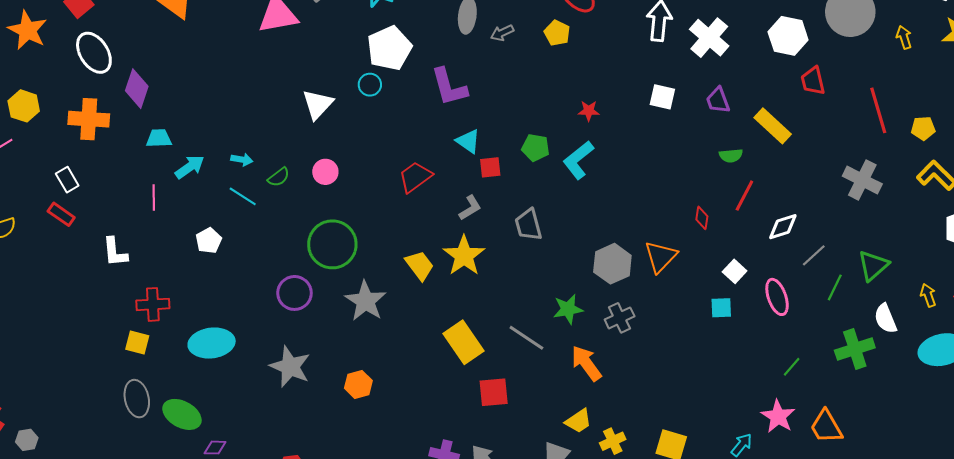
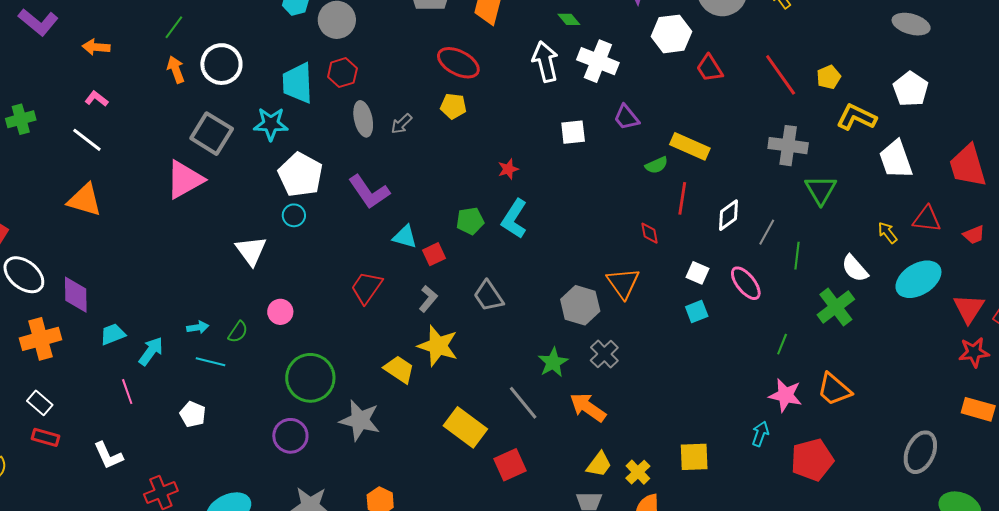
yellow rectangle: (773, 126) -> (690, 146), moved
green triangle: (873, 265) -> (821, 190), moved
gray line: (526, 338) -> (523, 403), turned 36

